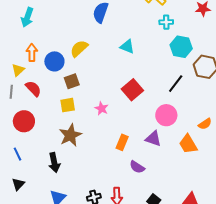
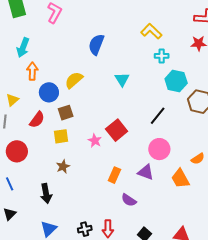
cyan triangle: (127, 47) -> (122, 79), turned 35
orange arrow: (32, 53) -> (32, 71), moved
black line: (176, 84) -> (158, 116), moved
red semicircle: (33, 89) -> (37, 120), moved, turned 78
red square: (132, 90) -> (117, 130), moved
brown star: (70, 135) -> (63, 167), size x0.6

